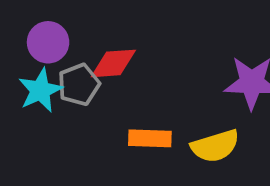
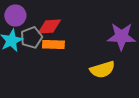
orange rectangle: (150, 138) -> (53, 44), moved

